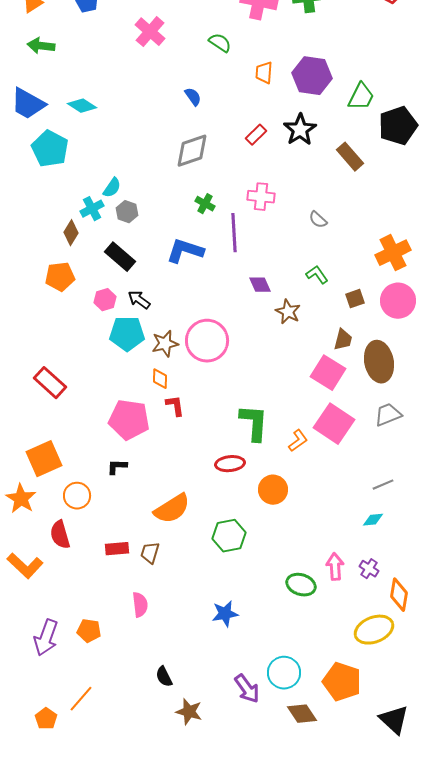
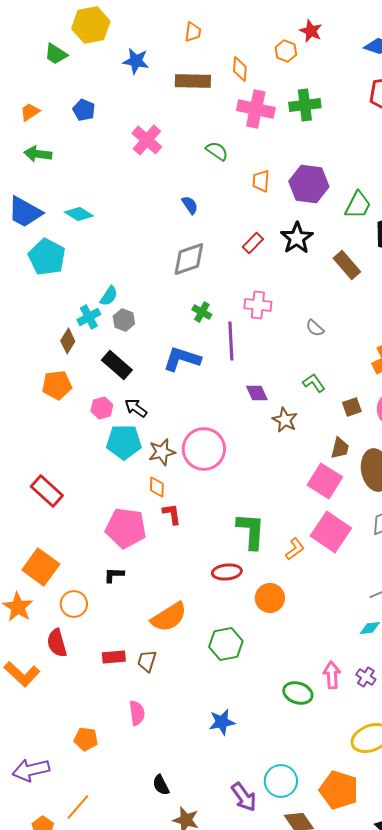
orange square: (44, 459) -> (41, 567), turned -30
purple arrow: (46, 638) -> (31, 770), moved, turned 57

